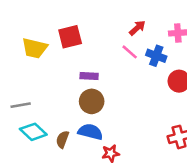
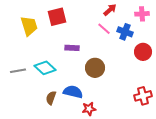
yellow trapezoid: (35, 48) -> (29, 26), turned -120
brown circle: (92, 101) -> (95, 68), moved
cyan diamond: (33, 132) -> (45, 68), moved

